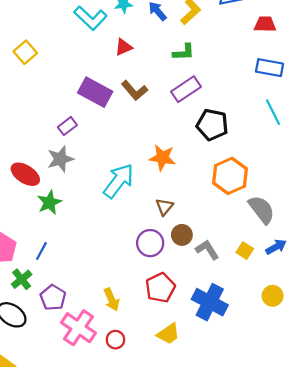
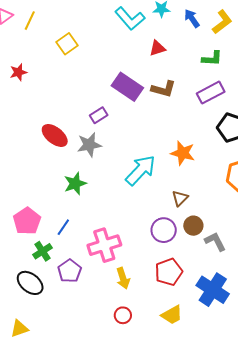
brown L-shape: (134, 90) -> (163, 89), turned -40
red ellipse: (25, 174) -> (55, 135), moved
pink cross: (78, 328) -> (104, 245), moved, turned 32

